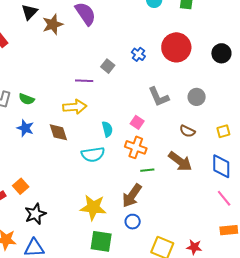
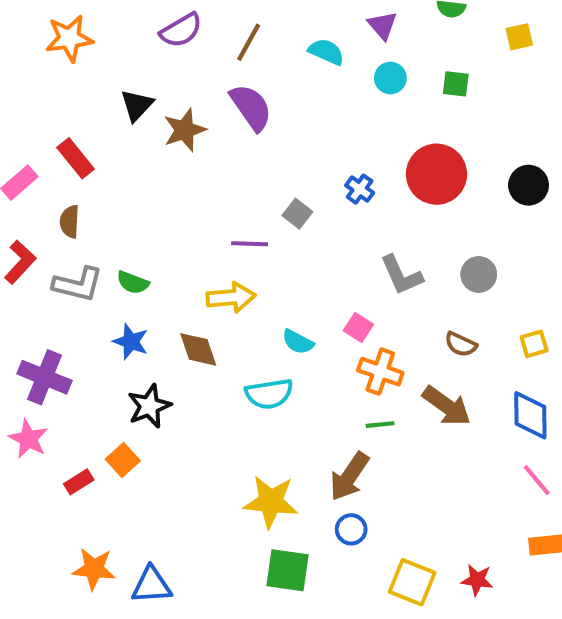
cyan semicircle: (107, 129) -> (298, 342), turned 133
orange cross: (136, 147) -> (380, 372), moved
black star: (35, 214) -> (149, 406), moved

